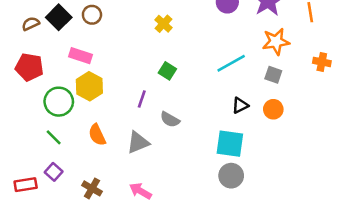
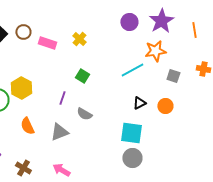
orange star: (276, 42) -> (155, 51), moved
pink rectangle: (80, 56) -> (47, 43), moved
gray square: (273, 75) -> (173, 76), moved

